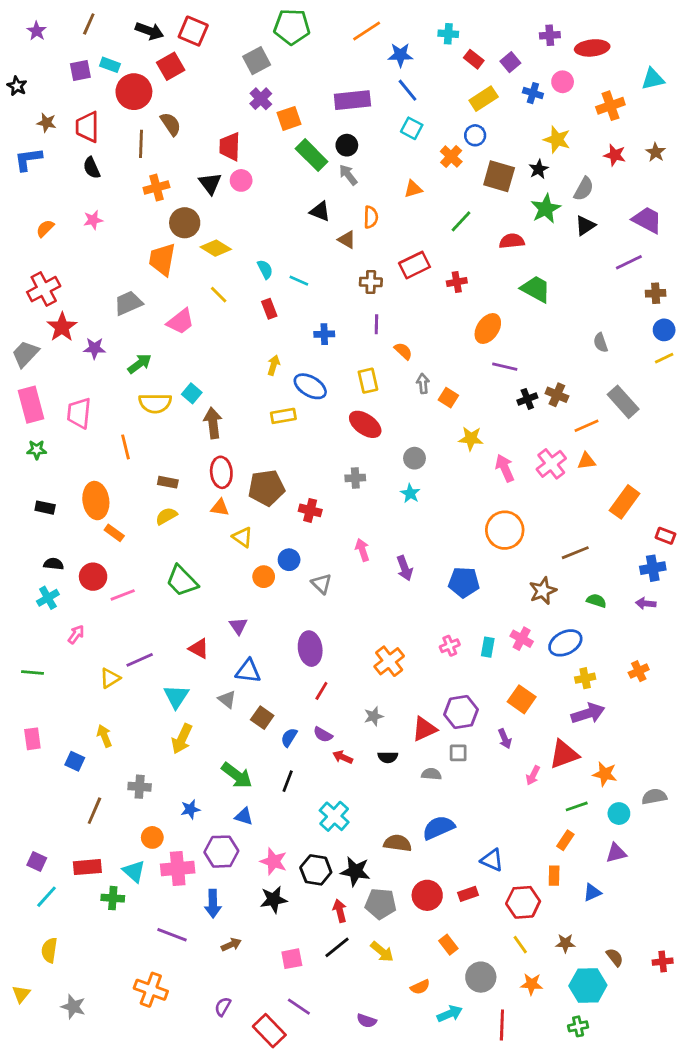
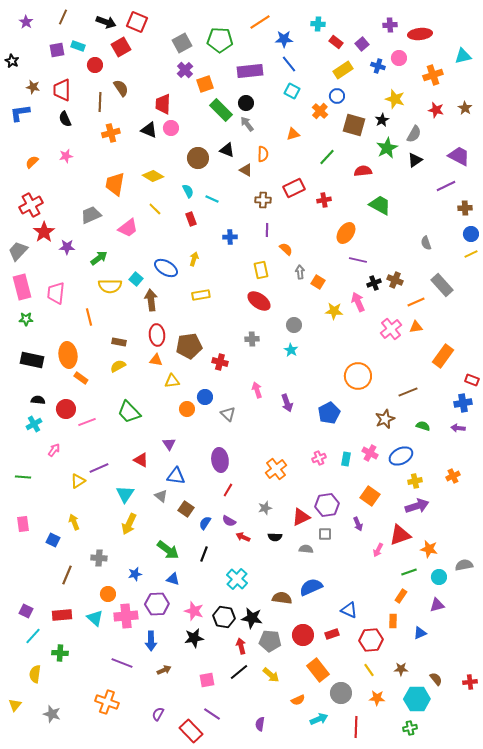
green pentagon: (292, 27) -> (220, 40), moved
red circle: (134, 92) -> (95, 65), size x0.6
black triangle: (210, 183) -> (149, 130), turned -30
brown circle: (185, 223) -> (198, 158), moved
blue ellipse: (310, 386) -> (166, 268), moved
pink arrow: (505, 468) -> (358, 302), moved
black rectangle: (45, 508) -> (32, 360), size x1.6
yellow triangle: (242, 537) -> (172, 381), turned -42
blue pentagon: (464, 582) -> (329, 413), turned -30
green cross: (113, 898) -> (60, 653), moved
orange rectangle: (448, 945) -> (318, 670), size x1.6
purple semicircle: (367, 1021) -> (260, 724), turned 80

